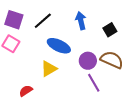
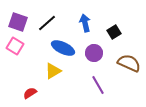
brown semicircle: (112, 60) -> (129, 63), moved
purple circle: (88, 61) -> (94, 53), moved

